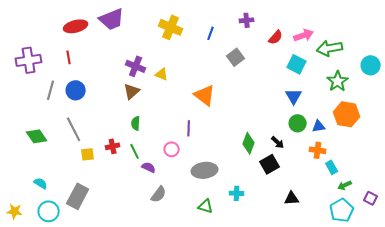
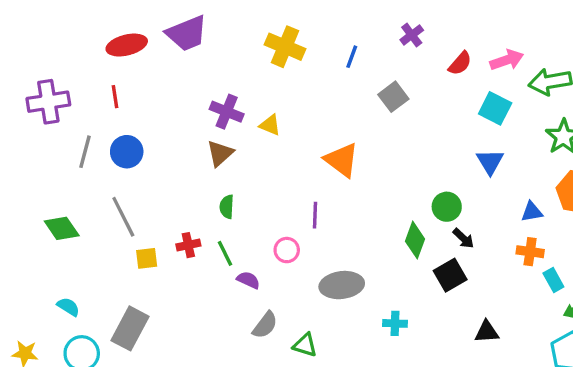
purple cross: (247, 20) -> (412, 35), turned -32
green circle: (298, 123) -> (447, 207), moved
green triangle: (206, 206) -> (305, 345), moved

